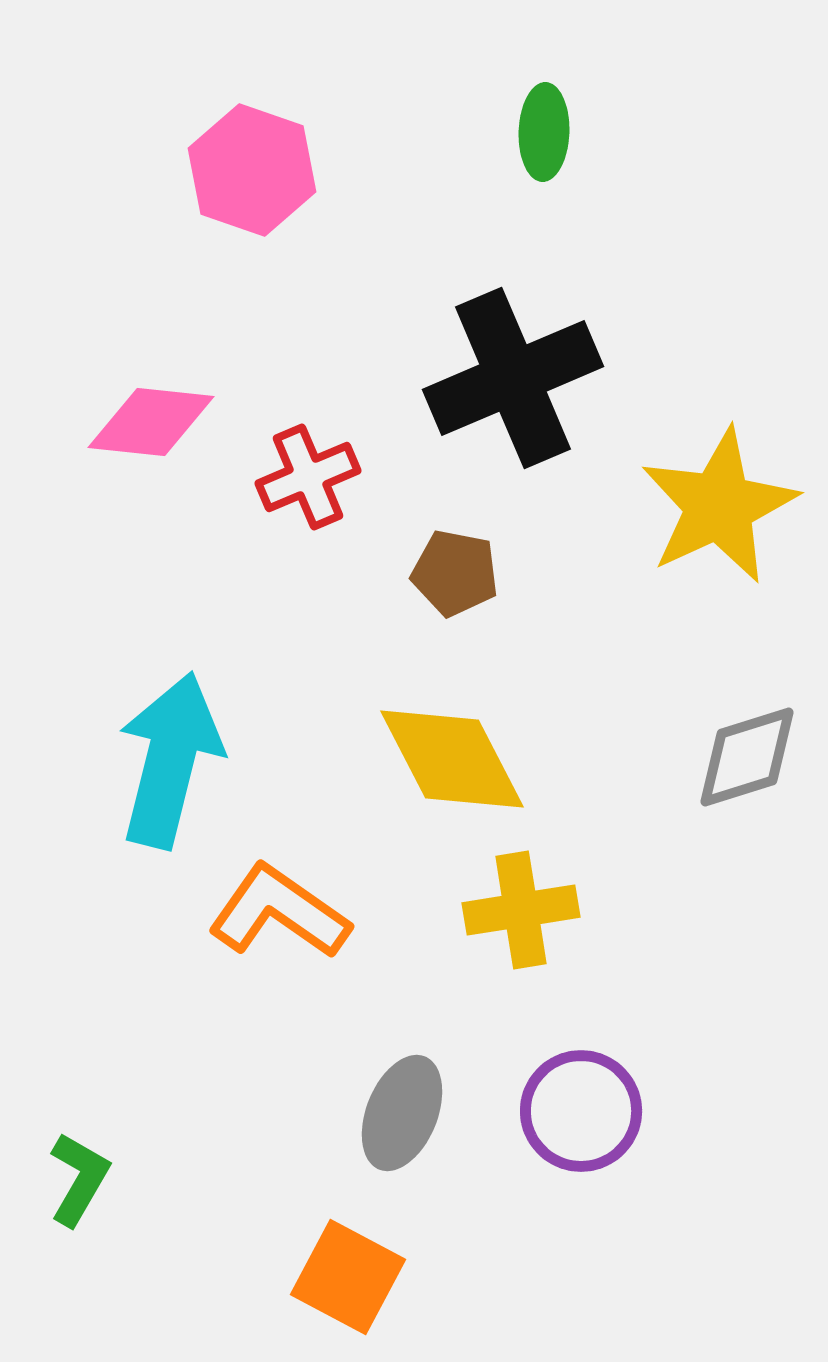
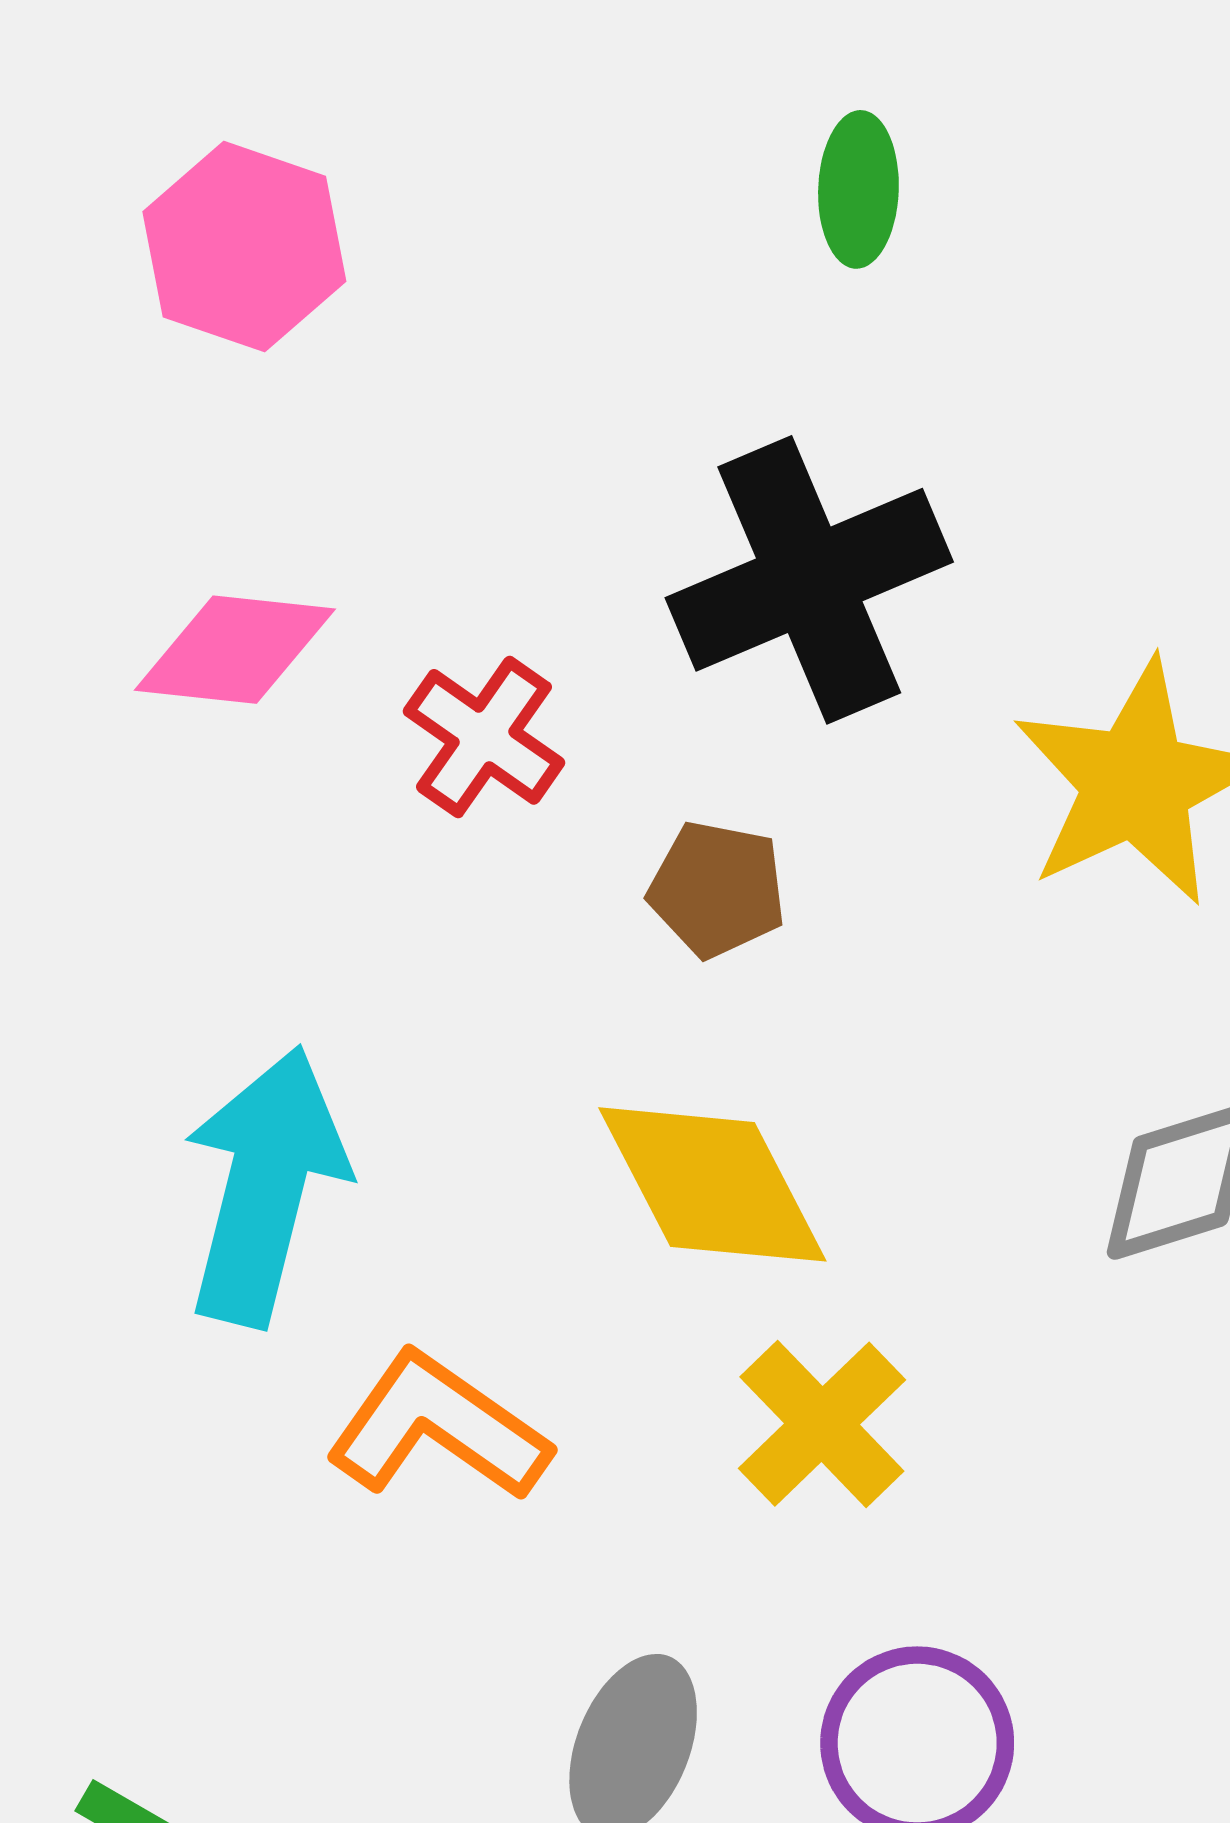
pink hexagon: (252, 170) -> (244, 247), moved
red cross: (308, 477) -> (484, 737), turned -32
yellow cross: (521, 910) -> (822, 1424), turned -35

